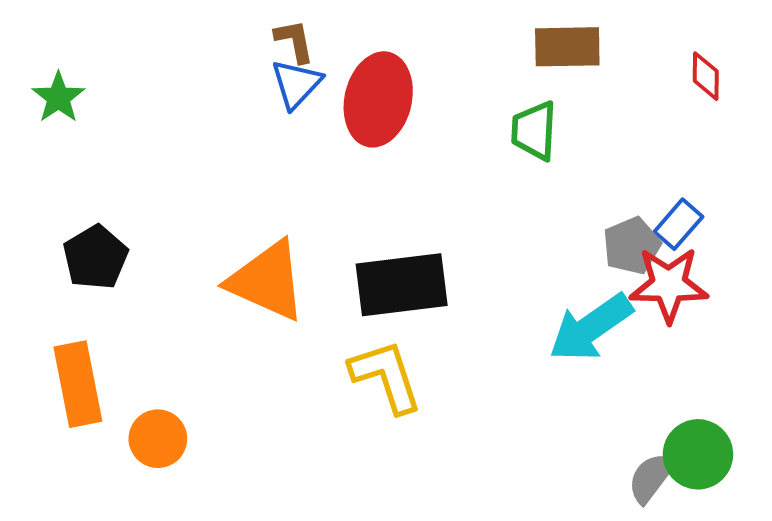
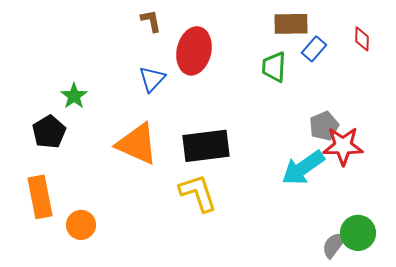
blue triangle: (296, 84) -> (152, 79), moved
green star: (58, 97) -> (74, 96), moved
blue rectangle: (678, 224) -> (314, 49), moved

